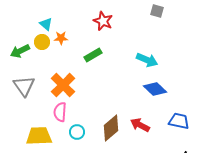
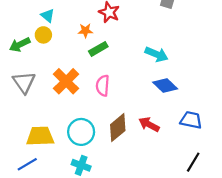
orange star: (61, 38) -> (85, 31), moved
pink semicircle: (60, 112) -> (103, 86), moved
cyan circle: (77, 132) -> (81, 132), size x1.6

